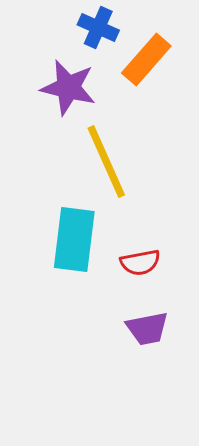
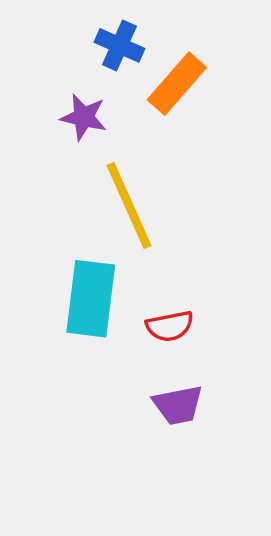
purple star: (68, 88) -> (84, 117), size x0.7

